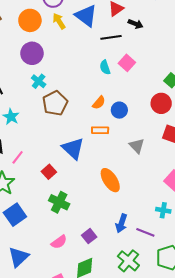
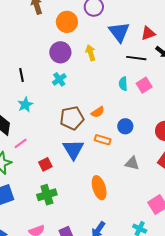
yellow arrow: (59, 21) -> (91, 53), moved
brown pentagon: (55, 103) -> (72, 118), moved
orange semicircle: (99, 103) -> (98, 112), moved
gray triangle: (137, 146) -> (132, 163), turned -49
green cross: (59, 202) -> (47, 195), turned 30

